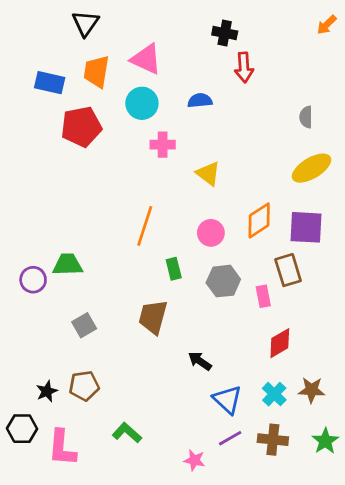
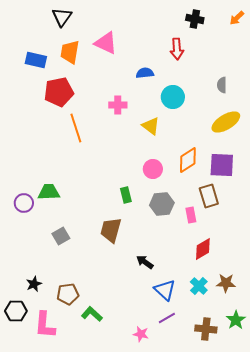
black cross: (225, 33) -> (195, 19), moved
cyan circle: (142, 103) -> (173, 97), moved
orange line: (145, 226) -> (76, 128), moved, turned -36
brown pentagon: (84, 386) -> (68, 294), moved
brown cross: (273, 440) -> (206, 329), moved

